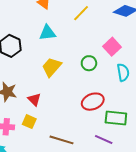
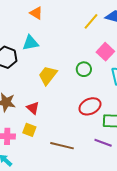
yellow line: (81, 13) -> (91, 21), moved
cyan triangle: (47, 33) -> (31, 43), moved

